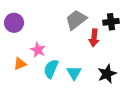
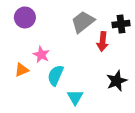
purple circle: (14, 23) -> (25, 17), moved
cyan triangle: (74, 73) -> (75, 97), moved

